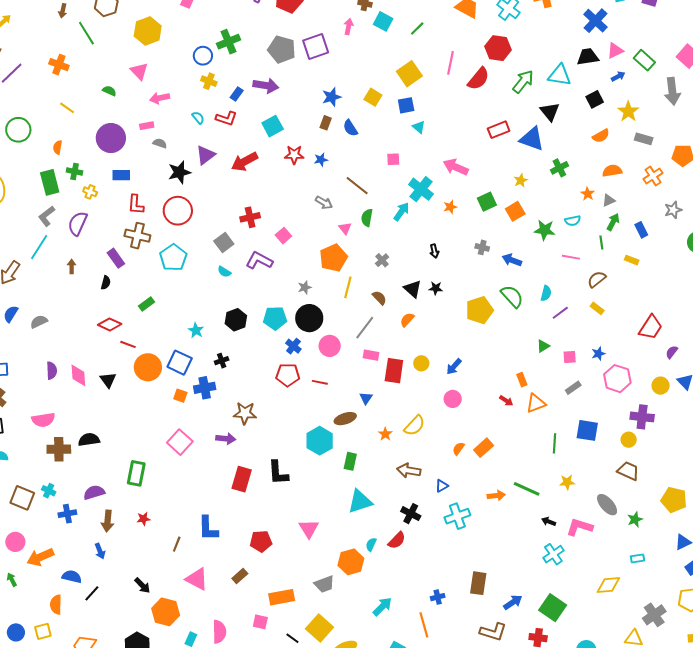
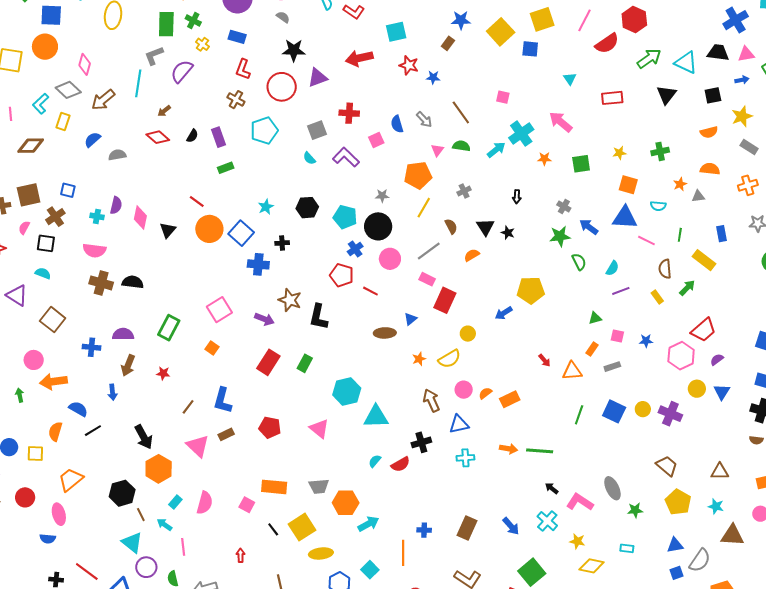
yellow square: (373, 97) -> (501, 32), size x1.5
cyan triangle: (419, 127) -> (570, 79), moved
blue semicircle: (350, 128) -> (397, 124), moved
blue triangle: (532, 139) -> (625, 218), moved, turned -32
purple triangle: (206, 155) -> (318, 78), moved
orange square: (515, 211) -> (628, 185), moved, turned 30
green semicircle: (367, 218) -> (461, 146), turned 72
green arrow: (613, 222) -> (687, 288), moved
green star: (545, 230) -> (560, 236), moved, turned -30
brown cross: (137, 236) -> (236, 100), size x0.7
cyan line: (39, 247) -> (138, 83), turned -40
purple rectangle: (116, 258) -> (219, 137), moved
yellow rectangle: (632, 260) -> (704, 260), size x1.6
brown arrow: (72, 266) -> (164, 111), turned -144
brown semicircle: (597, 279) -> (665, 269), turned -72
green semicircle: (512, 296) -> (579, 262), size x0.7
yellow pentagon: (479, 310) -> (531, 290), moved
red diamond: (110, 324) -> (158, 137), moved
yellow circle: (421, 363) -> (468, 334), moved
pink hexagon: (617, 379) -> (681, 356), moved
orange rectangle: (522, 380) -> (592, 349), moved, turned 40
orange square: (180, 396) -> (212, 348), moved
pink circle: (453, 399) -> (464, 390), moved
yellow circle: (629, 440) -> (643, 409), moved
cyan hexagon: (320, 441) -> (347, 392), moved
green rectangle: (350, 461) -> (305, 363), moved
brown arrow: (409, 471) -> (431, 400), turned 40
brown trapezoid: (628, 471) -> (667, 466), moved
black L-shape: (278, 473) -> (319, 317), moved
yellow star: (567, 482) -> (577, 541), moved
blue triangle: (442, 486) -> (459, 424), size x1.5
green line: (527, 489) -> (540, 451), turned -36
cyan cross: (49, 491) -> (97, 216), moved, turned -32
black cross: (411, 514) -> (421, 442), turned 30
cyan cross: (457, 516) -> (465, 458), size x0.7
pink triangle: (309, 529) -> (319, 429), turned -35
cyan cross: (553, 554) -> (547, 521), turned -30
orange hexagon: (351, 562) -> (346, 503), moved
brown rectangle: (240, 576) -> (226, 434), moved
black arrow: (142, 585) -> (144, 437), size x1.4
blue arrow: (513, 602) -> (511, 526), moved, turned 66

